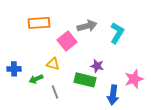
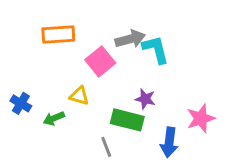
cyan L-shape: (117, 33) -> (156, 49), moved, turned -45
blue cross: (14, 69) -> (21, 103), turned 32
gray line: (55, 92) -> (106, 147), moved

